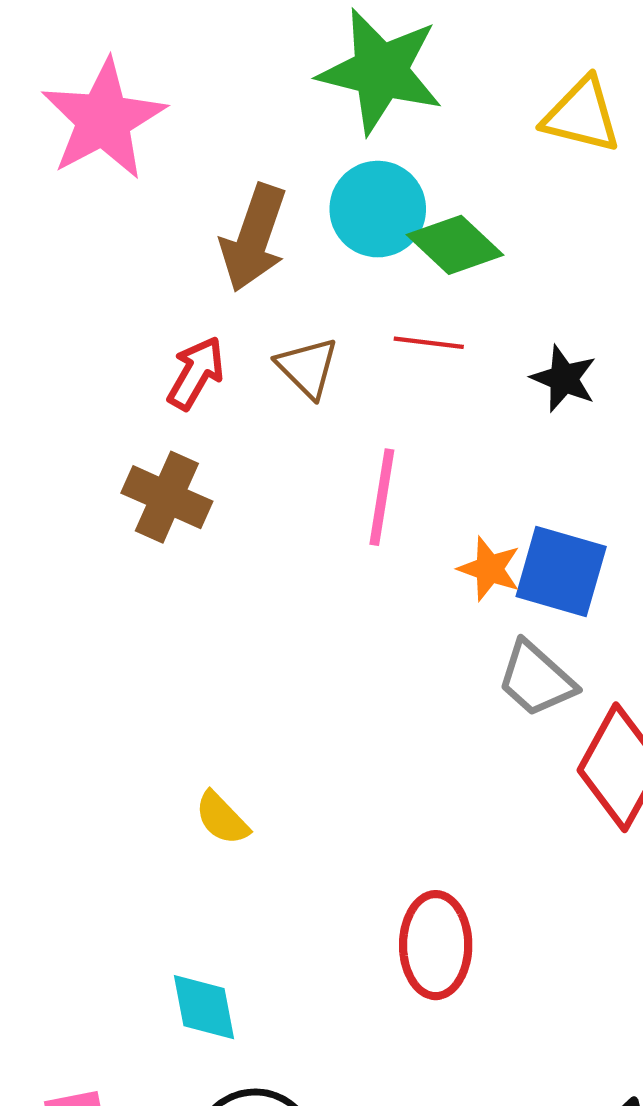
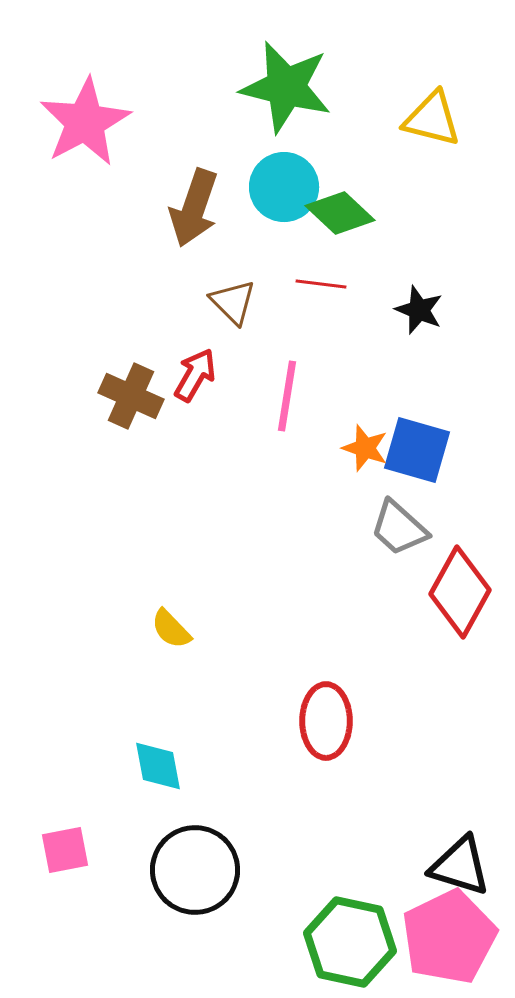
red arrow: (196, 373) -> (195, 375), moved

